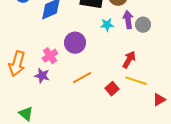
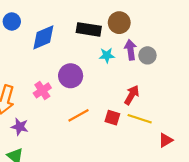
purple star: (42, 76) -> (20, 127), moved
red square: (112, 89) -> (112, 118), moved, turned -32

